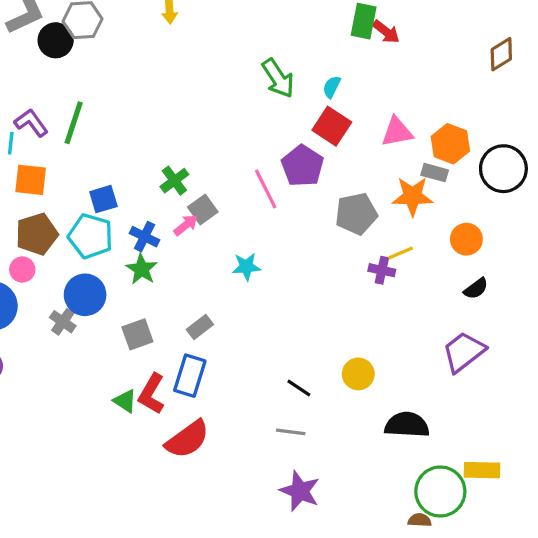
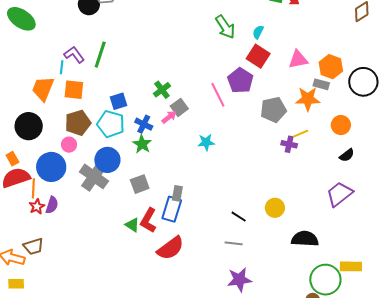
gray cross: (63, 322) -> (94, 176), size x1.8
gray rectangle: (200, 327) -> (177, 193), moved, turned -42
purple star: (300, 491) -> (239, 280), turned -30

